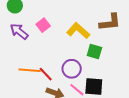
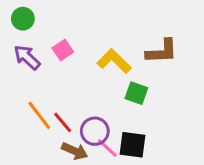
purple circle: (72, 69) -> (95, 131), moved
orange line: (30, 70) -> (39, 115), turned 45

